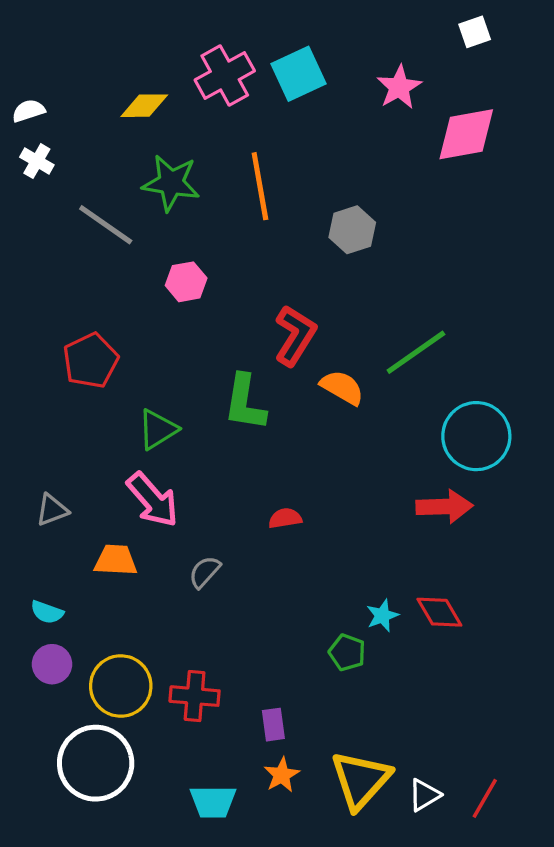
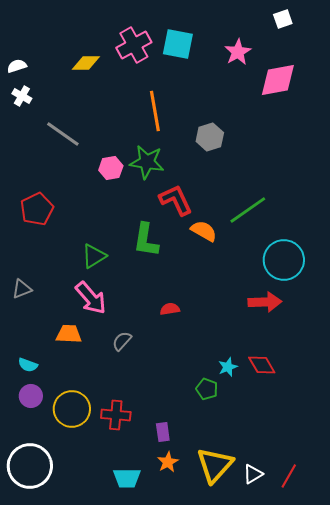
cyan square: (299, 74) -> (178, 44), turned 36
green star: (171, 183) -> (147, 162), moved
red L-shape: (295, 335) -> (176, 200), turned -57
red pentagon: (91, 361) -> (37, 209), moved
gray triangle: (52, 510) -> (22, 289), moved
white circle: (96, 763) -> (30, 466), moved

